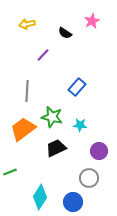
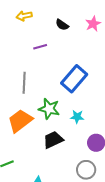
pink star: (92, 21) -> (93, 24), moved
purple line: (43, 55) -> (40, 47), turned 32
blue rectangle: (77, 87) -> (74, 79), size x1.5

